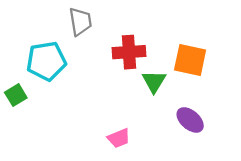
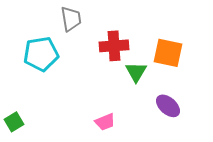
green square: (16, 95) -> (14, 122), moved

